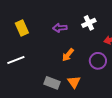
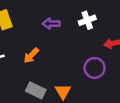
orange arrow: (68, 55) -> (31, 55), moved

